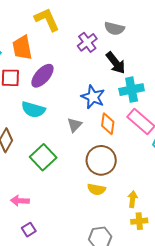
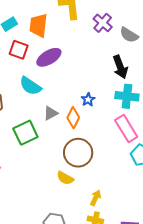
purple cross: (87, 42) -> (103, 23), moved, turned -30
blue star: (93, 97) -> (88, 100), moved, size x0.6
orange diamond: (108, 124) -> (73, 118), moved
gray triangle: (75, 125) -> (51, 113), moved

